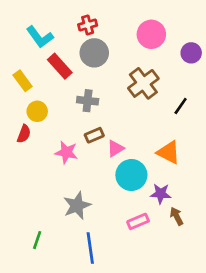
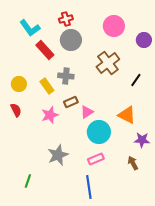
yellow rectangle: (23, 81) -> (47, 86), moved
yellow circle: (37, 111) -> (19, 84), moved
red semicircle: (24, 134) -> (16, 110), moved, turned -48
pink star: (66, 152) -> (50, 115), turned -30
purple star: (161, 194) -> (142, 140), moved
pink rectangle: (138, 221) -> (96, 159), moved
blue line: (90, 248) -> (89, 187), moved

